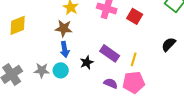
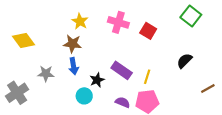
yellow diamond: (18, 25) -> (23, 41), turned 75
gray star: (42, 70) -> (46, 74), moved
cyan circle: (61, 70) -> (84, 96), moved

